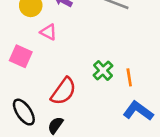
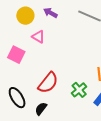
green cross: (103, 70) -> (79, 90), moved

